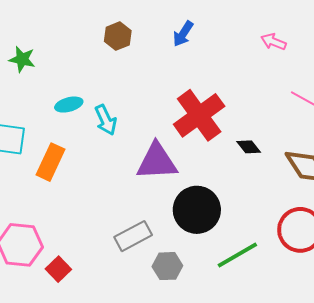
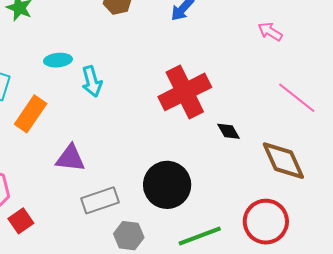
purple triangle: (157, 161) -> (70, 158), moved, size x0.7

